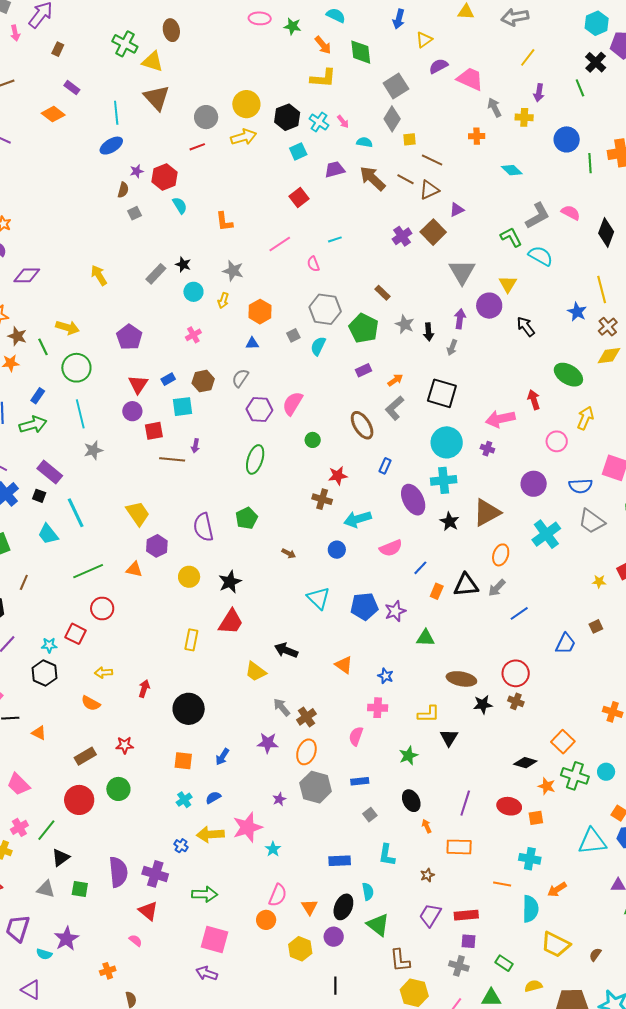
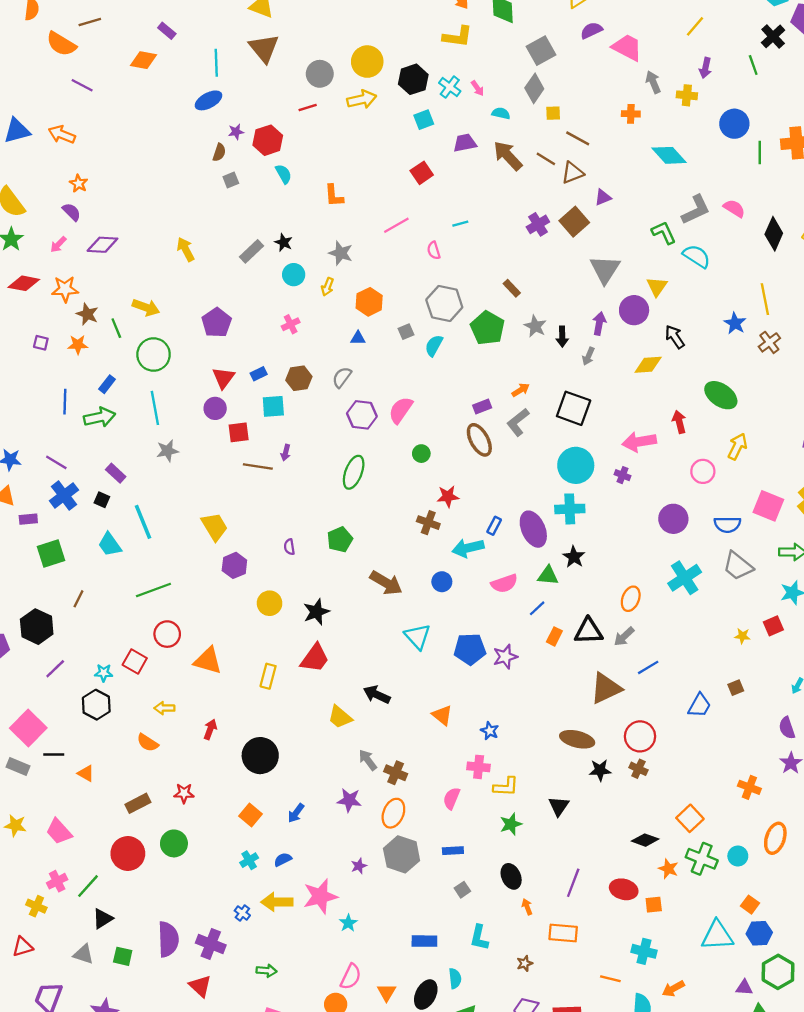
orange diamond: (53, 114) -> (143, 60), turned -30
cyan diamond: (512, 170) -> (669, 155), size x1.4
yellow diamond: (609, 356) -> (648, 365), moved
purple rectangle: (363, 370) -> (482, 406), moved
blue rectangle: (385, 466) -> (494, 526), moved
purple rectangle: (50, 472) -> (116, 473), size x0.7
brown triangle: (487, 513) -> (606, 688), moved
purple semicircle: (203, 527) -> (289, 547), size x0.5
brown arrow: (289, 553) -> (386, 583), size x2.0
orange triangle: (134, 569) -> (208, 661), moved, size x1.5
green triangle: (426, 638) -> (548, 576), moved
yellow L-shape: (429, 714) -> (506, 787), moved
brown cross: (306, 717) -> (396, 773), turned -36
orange square: (183, 761) -> (251, 815), turned 30
green arrow: (205, 894) -> (267, 971), size x0.7

